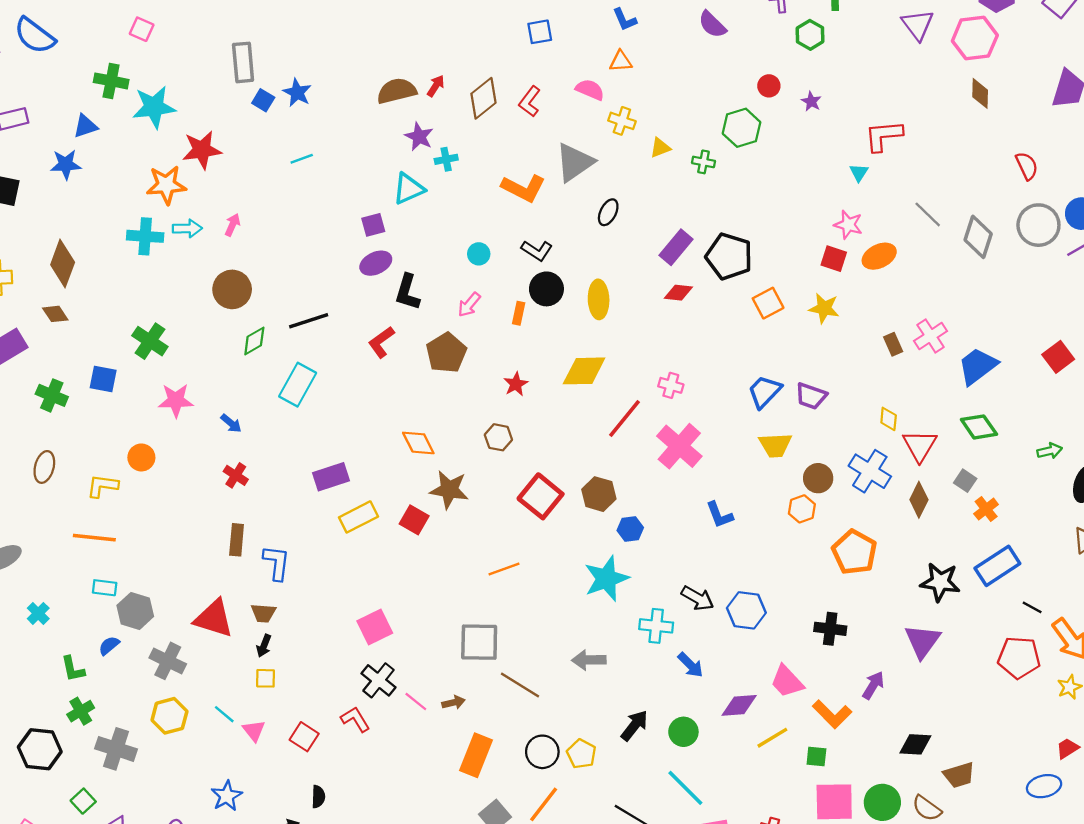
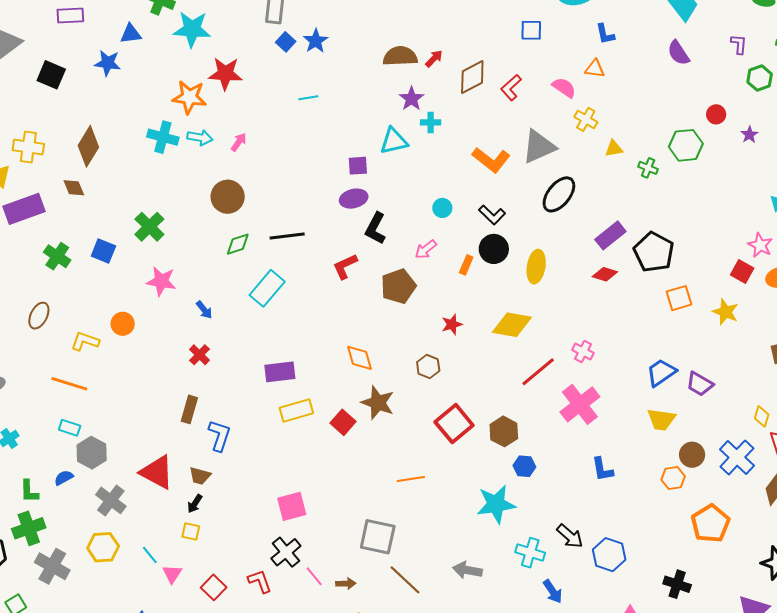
black ellipse: (608, 212) -> (559, 194), size x1.6
green cross: (81, 711) -> (29, 528), size x1.4

